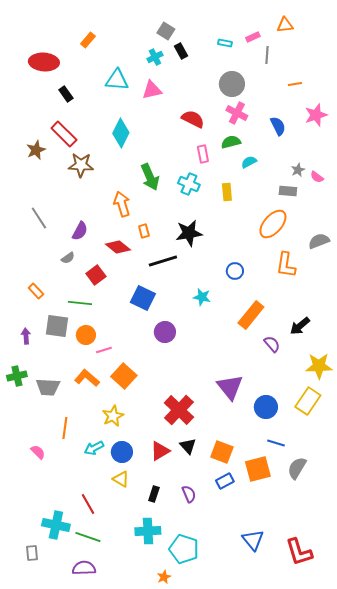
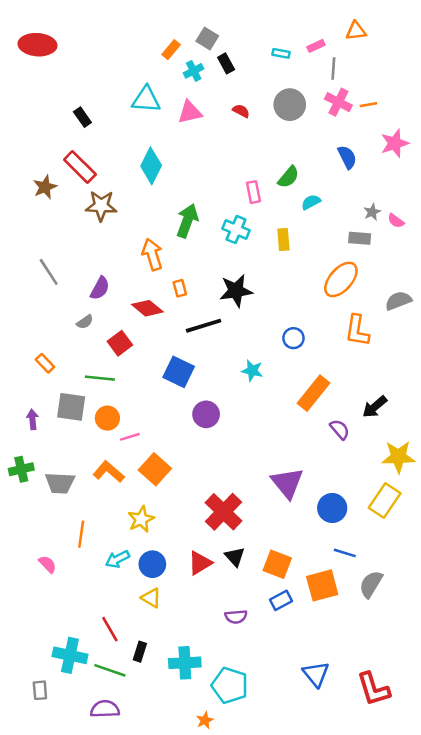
orange rectangle: (88, 40) -> (171, 50), moved
red ellipse: (44, 62) -> (37, 45), moved
pink cross: (237, 113) -> (338, 102), moved
red semicircle: (193, 119) -> (241, 111), moved, size x0.6
green semicircle: (231, 142) -> (288, 177), turned 144
green arrow: (150, 177) -> (187, 221), turned -136
black rectangle: (154, 494) -> (140, 652), moved
purple semicircle: (189, 494) -> (236, 617), turned 108

